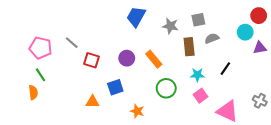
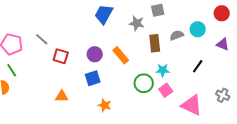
gray square: (198, 20) -> (158, 10), moved
cyan circle: (245, 32) -> (198, 29), moved
purple triangle: (260, 48) -> (223, 44), turned 32
black line: (225, 69) -> (198, 66), moved
blue square: (115, 87) -> (93, 78), moved
green circle: (166, 88) -> (144, 83), moved

